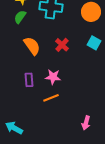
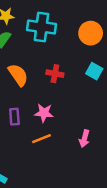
red cross: (62, 45) -> (55, 74), turned -32
pink arrow: (86, 123) -> (84, 139), moved

